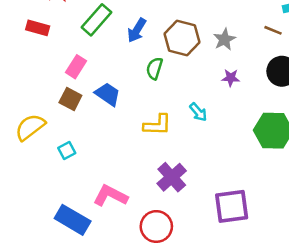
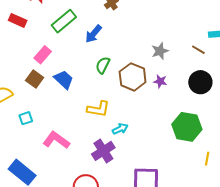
brown hexagon: (182, 38) -> (133, 77), moved
cyan arrow: (198, 112) -> (120, 129), moved, turned -84
pink L-shape: (110, 196) -> (56, 140), moved

